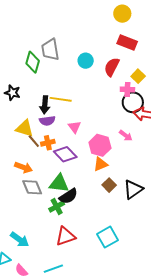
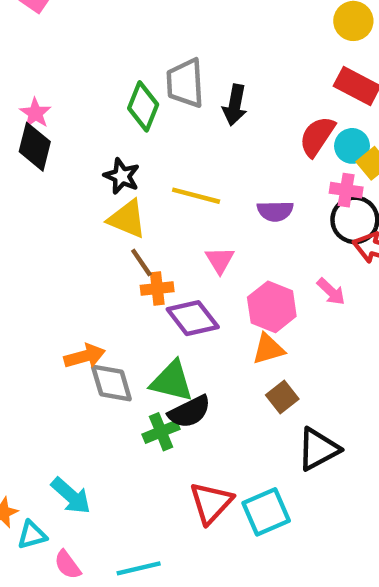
cyan circle: (86, 61) -> (352, 146), moved
black star: (12, 93) -> (122, 176), moved
black arrow: (45, 105) -> (235, 105), moved
purple semicircle: (47, 121) -> (275, 211), moved
yellow triangle: (24, 128) -> (127, 219), moved
brown line: (34, 141) -> (141, 263), moved
orange arrow: (24, 167) -> (85, 356), moved, turned -42
black triangle: (133, 189) -> (318, 449), moved
red triangle: (65, 236) -> (211, 503), moved, turned -35

